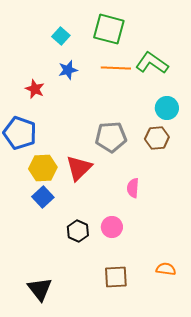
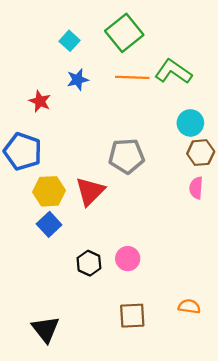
green square: (109, 29) -> (124, 33), turned 36
brown hexagon: (157, 138) -> (201, 153), moved
pink semicircle: (133, 188) -> (196, 188), moved

